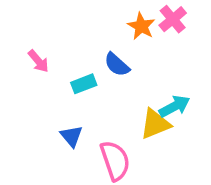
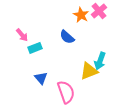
cyan rectangle: (84, 84) -> (35, 48), moved
cyan arrow: (174, 106) -> (100, 61), turned 138

